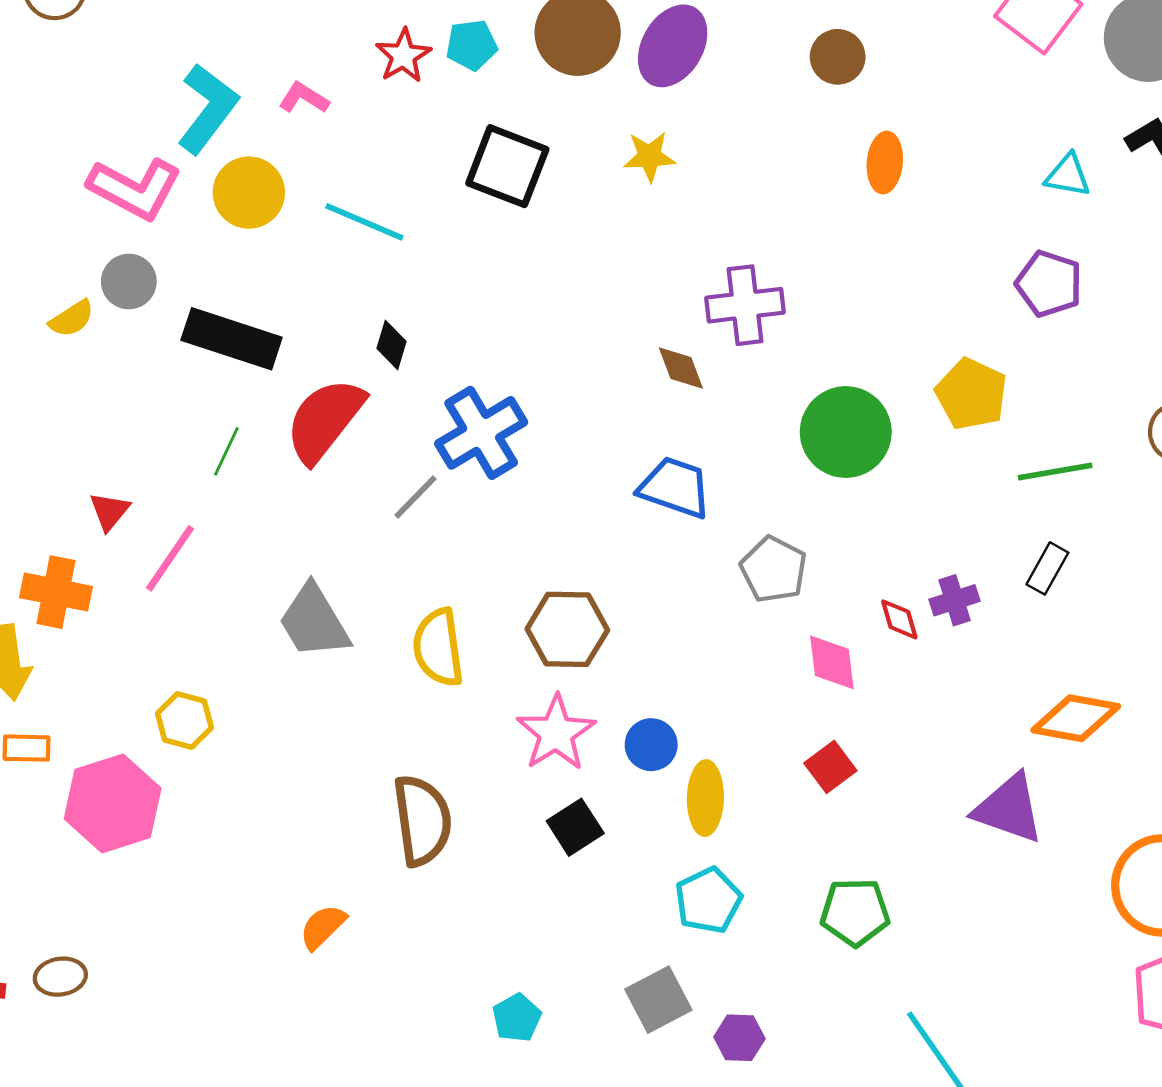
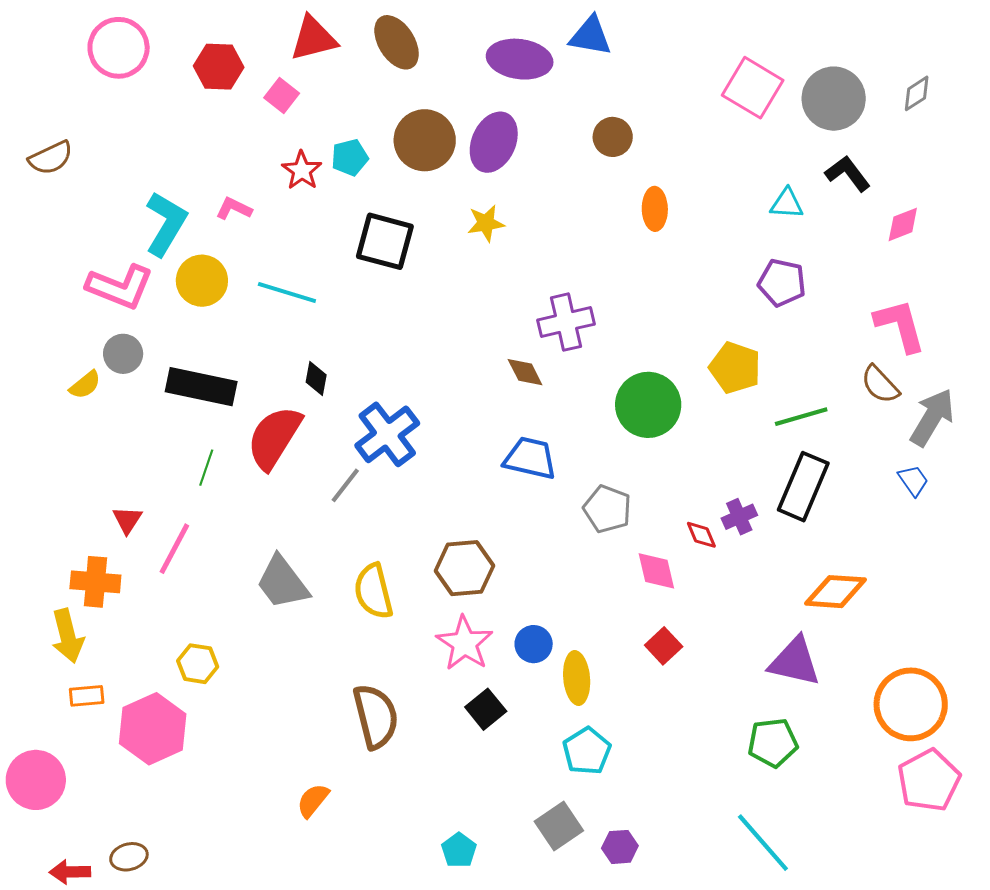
black rectangle: (1047, 568) -> (803, 487), size x1.8
green pentagon: (855, 912) -> (773, 743), moved

